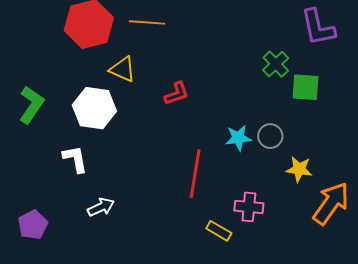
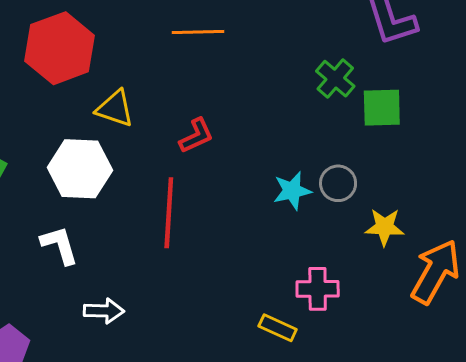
orange line: (147, 22) -> (198, 32), moved
red line: (195, 174) -> (169, 213), moved
white arrow: (101, 207) -> (104, 311), turned 32

